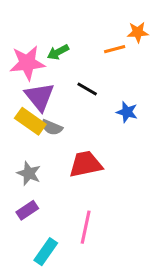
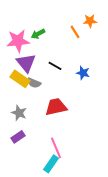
orange line: (115, 49) -> (75, 32), turned 72
black line: (87, 89) -> (55, 66), moved
pink line: (86, 227) -> (56, 148), turned -35
cyan rectangle: (46, 252) -> (51, 164), moved

